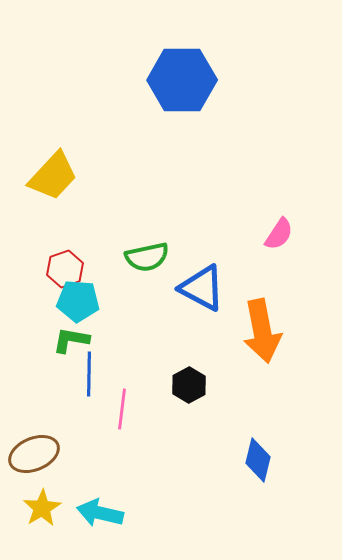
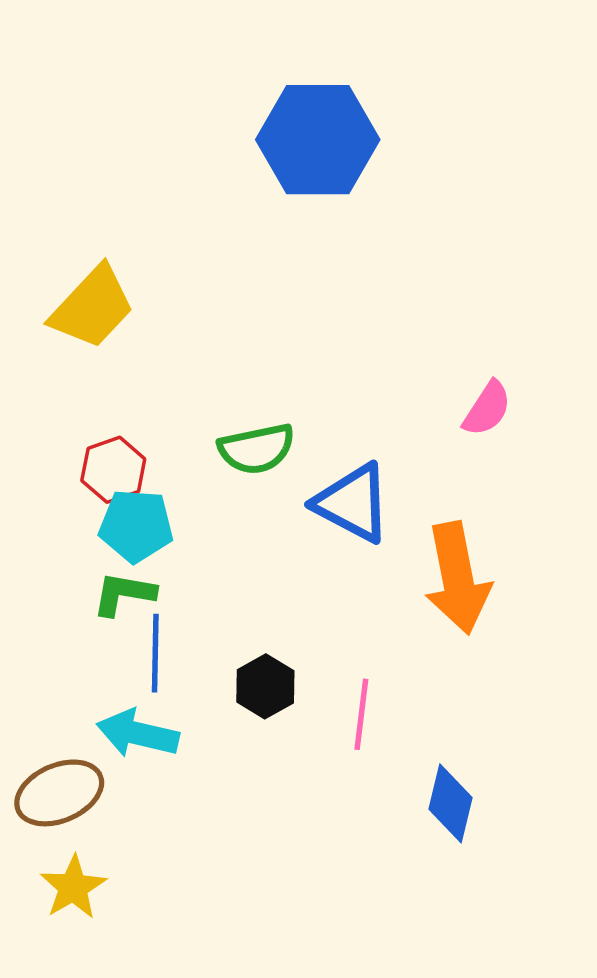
black hexagon: (189, 385) -> (265, 686), moved
pink line: (122, 409) -> (361, 714), moved
cyan arrow: (100, 513) -> (138, 734), moved

